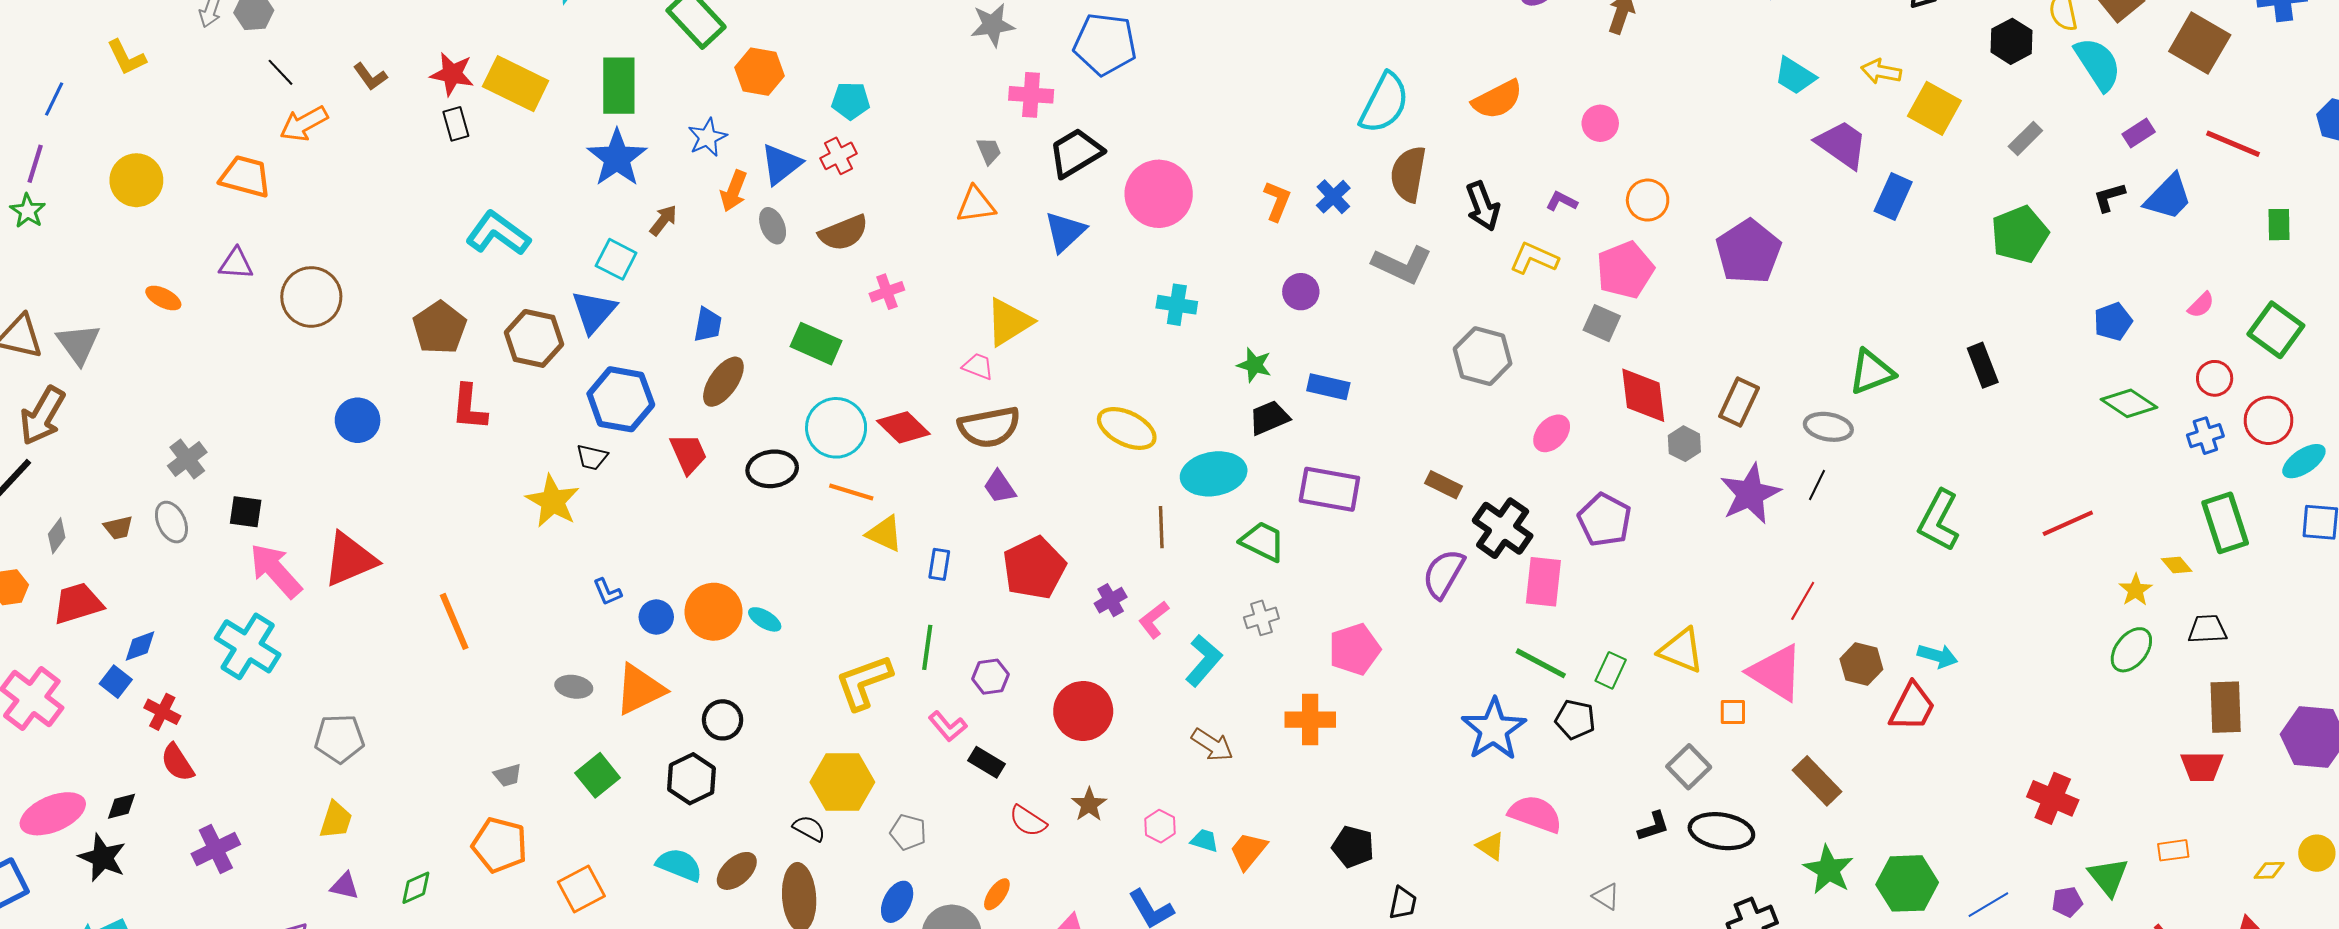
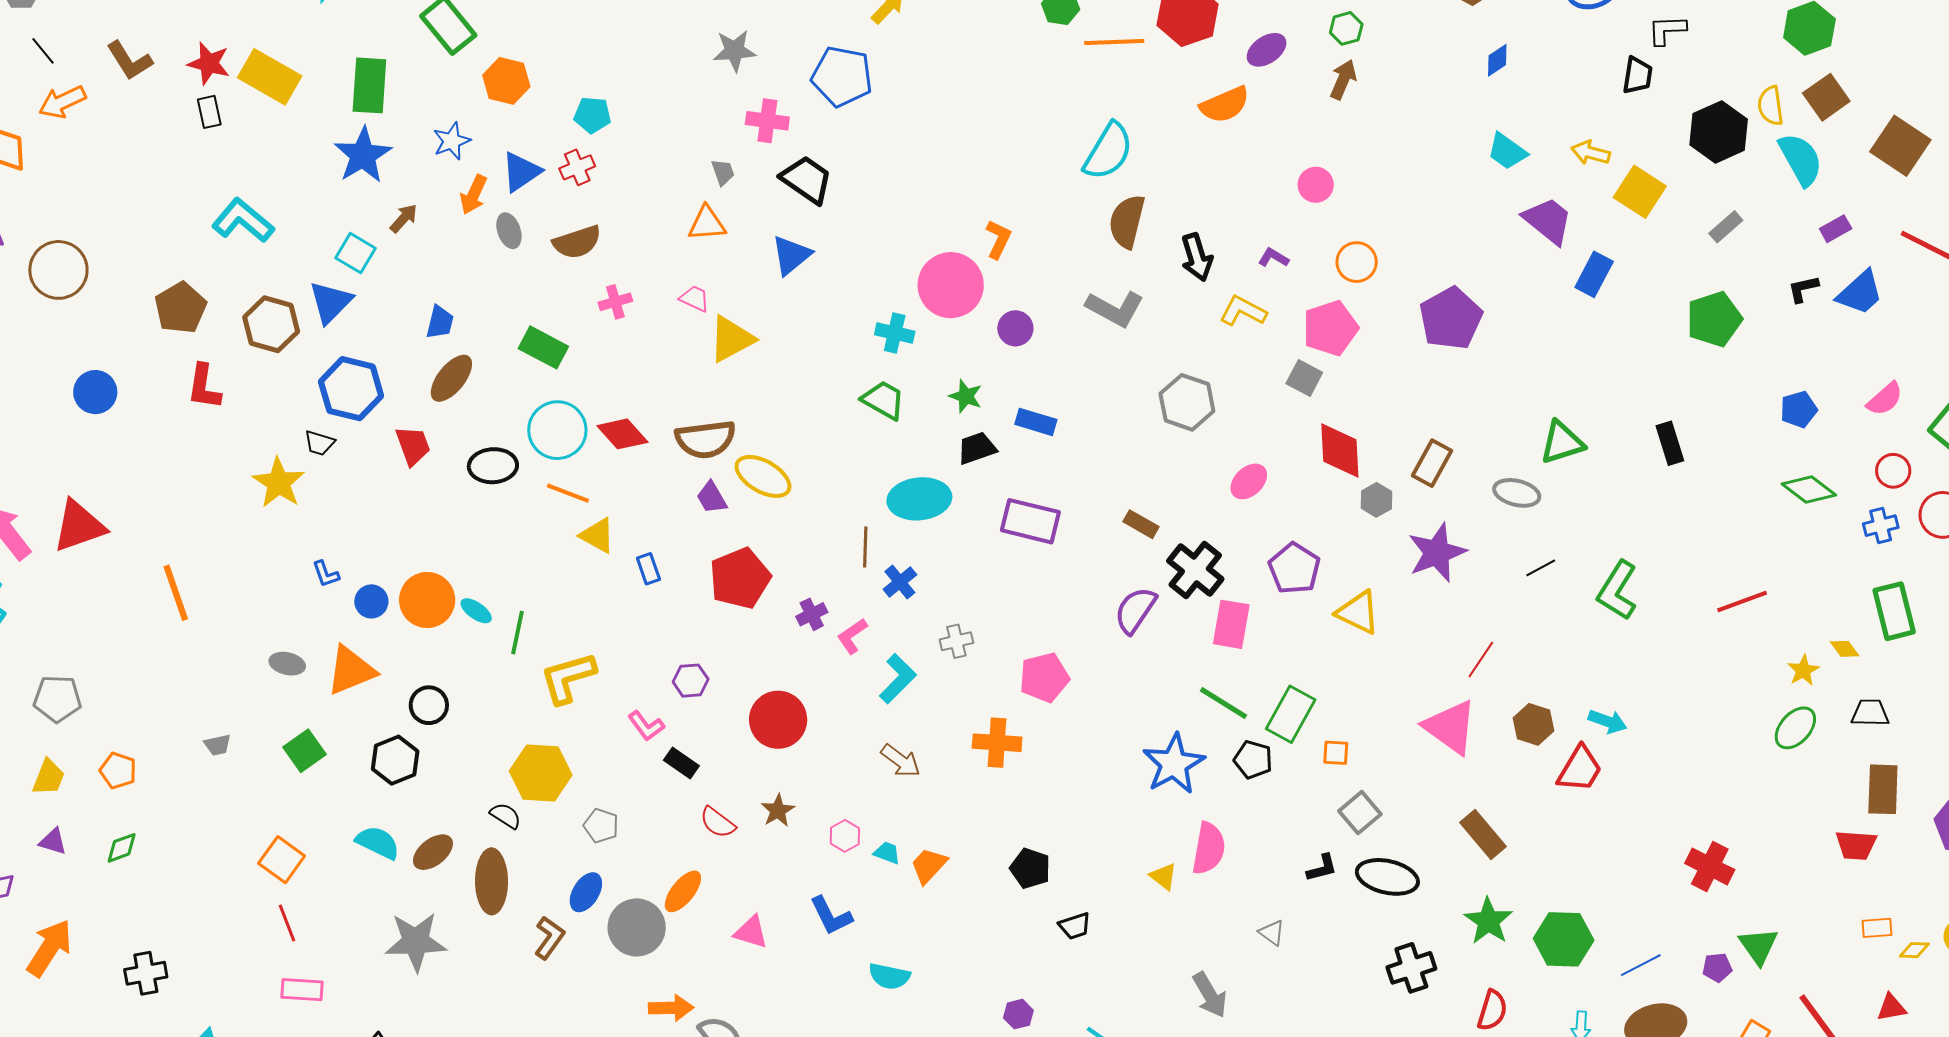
black hexagon: (2012, 41) -> (1719, 132), size x1.4
brown L-shape: (370, 77) -> (130, 61), size x1.4
orange semicircle: (1497, 100) -> (1225, 105), moved
black trapezoid: (1076, 153) -> (807, 180), turned 62
pink circle: (1159, 194) -> (951, 285), moved
blue cross: (1333, 197) -> (900, 582), moved
pink semicircle: (2201, 305) -> (1885, 399), size x1.4
pink trapezoid: (978, 366) -> (694, 299), moved
yellow ellipse: (1127, 428) -> (763, 476), moved
black line: (1817, 485) -> (1541, 568), moved, turned 32
green trapezoid: (1263, 541) -> (883, 400), moved
blue rectangle: (939, 564) -> (648, 569), turned -32
green line: (927, 647) -> (518, 633), moved
yellow triangle: (1681, 650) -> (1358, 612), moved
green rectangle: (1611, 670) -> (1291, 714), size x1.6
orange square: (1733, 712) -> (1336, 753), moved
pink semicircle: (1535, 814) -> (1209, 848), turned 76
orange pentagon: (500, 845) -> (118, 771), moved, size x0.7
orange rectangle: (2173, 850) -> (1877, 928), moved
orange square: (581, 889) -> (282, 860), turned -30
orange ellipse: (997, 894) -> (683, 891), size x1.4
black trapezoid: (1403, 903) -> (1075, 926), turned 56

